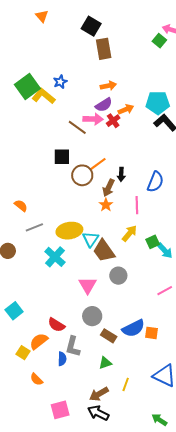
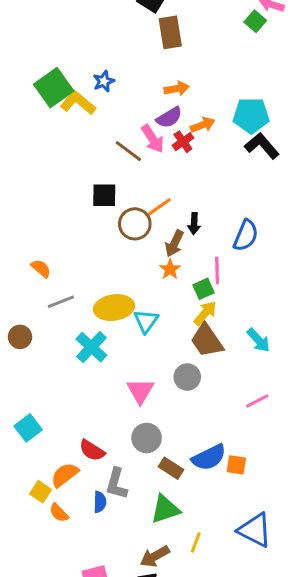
pink arrow: (93, 119) -> (153, 139), turned 54
green square: (153, 242) -> (203, 289), moved
brown trapezoid: (104, 251) -> (207, 340), moved
green triangle: (105, 363) -> (165, 509), size x1.5
orange semicircle: (37, 379) -> (59, 513), moved

